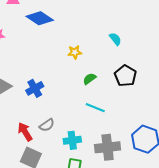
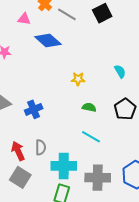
green semicircle: (89, 79) -> (89, 107), turned 40
gray semicircle: (47, 125) -> (41, 147), turned -63
cyan cross: (72, 140) -> (64, 166), size x1.4

